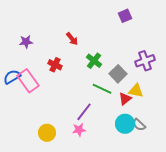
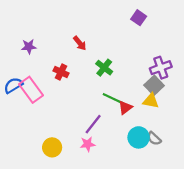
purple square: (125, 16) -> (139, 18), turned -32
gray square: (118, 74) -> (154, 85), moved
red triangle: (125, 99) -> (125, 108), moved

